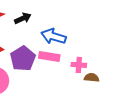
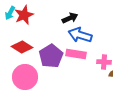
black arrow: (23, 18) -> (70, 18), moved

